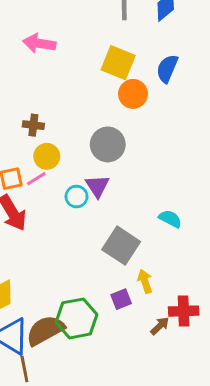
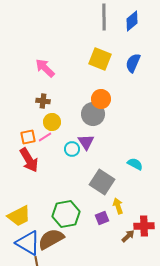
pink arrow: (39, 43) -> (45, 68), moved, turned 35
orange circle: (133, 94) -> (101, 99), moved
green hexagon: (77, 318) -> (66, 214), moved

